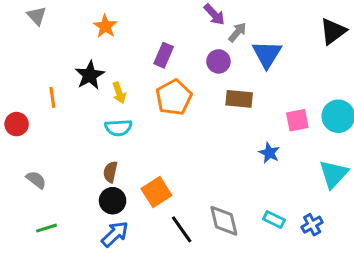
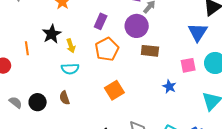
blue triangle: (267, 54) -> (198, 32), moved
purple circle: (218, 61) -> (137, 26), size x1.5
brown semicircle: (110, 172) -> (64, 98), turned -32
orange square: (156, 192) -> (114, 90), moved
black circle: (113, 201) -> (38, 102), moved

